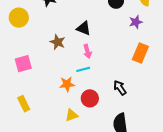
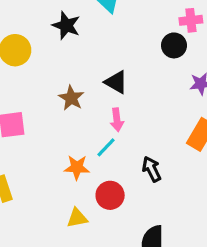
cyan line: (83, 69) -> (106, 147), turned -40
black arrow: (120, 88) -> (152, 169), moved

